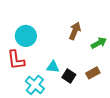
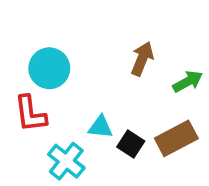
brown rectangle: (93, 73) -> (176, 138), size x1.5

